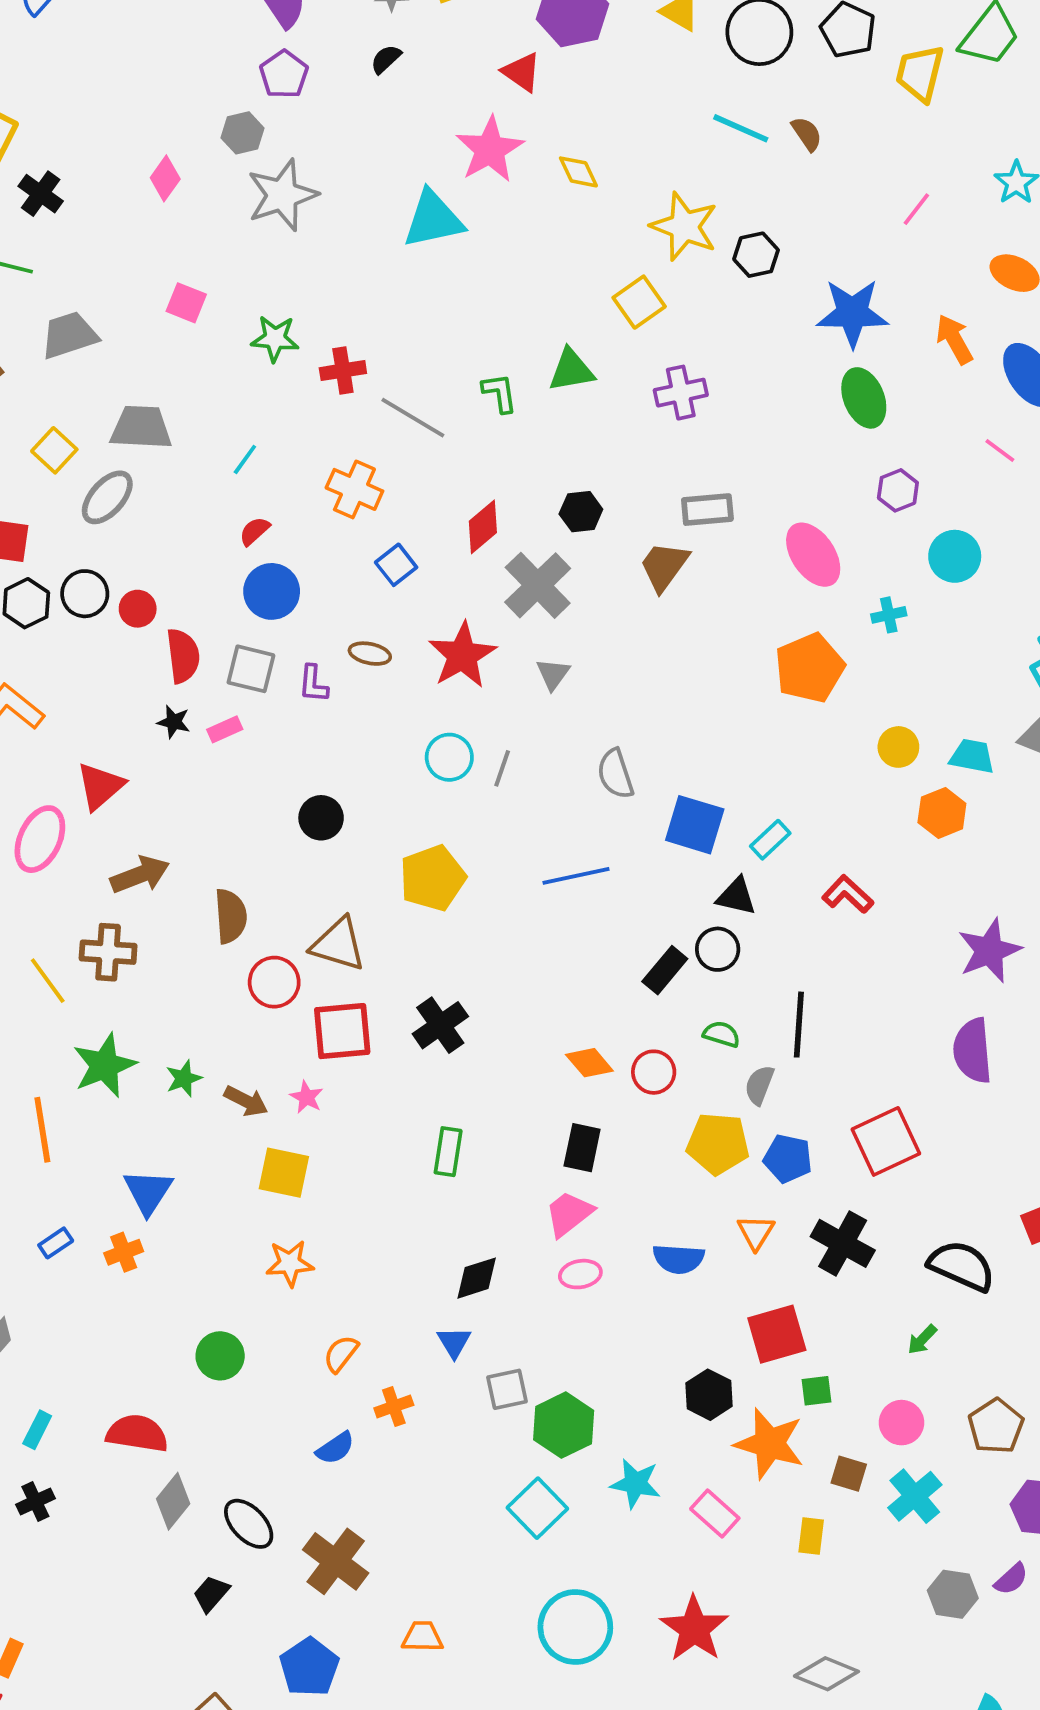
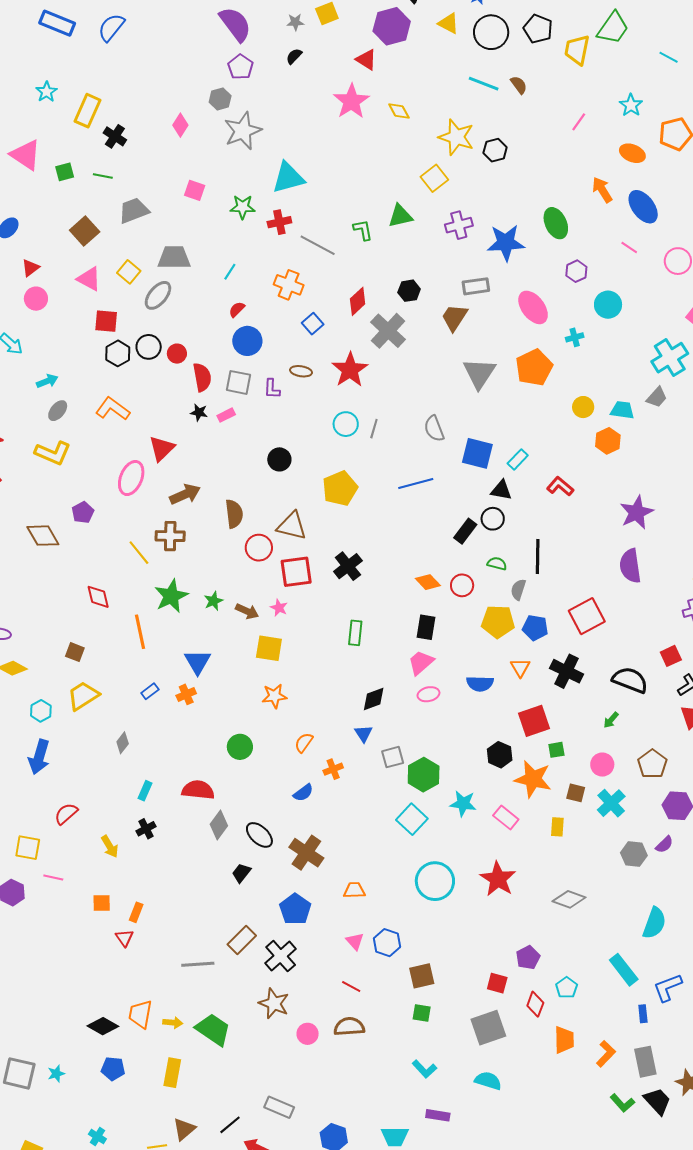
cyan triangle: (433, 219) -> (288, 178), moved
blue star: (852, 313) -> (506, 243), moved
gray triangle: (553, 674) -> (479, 373), moved, size x1.8

